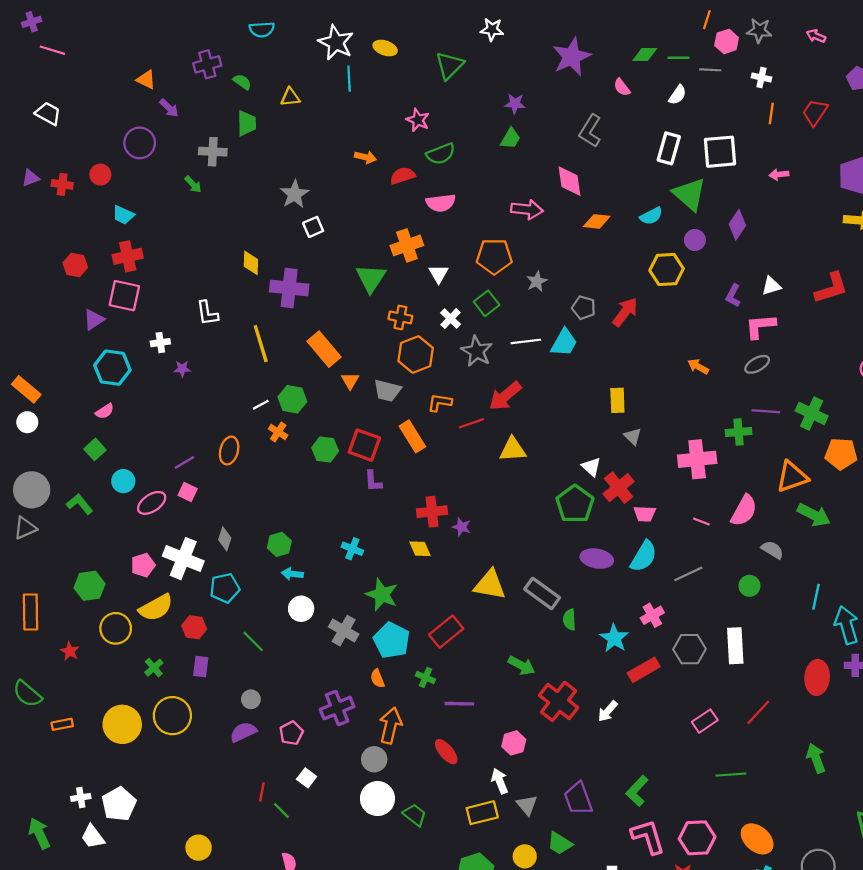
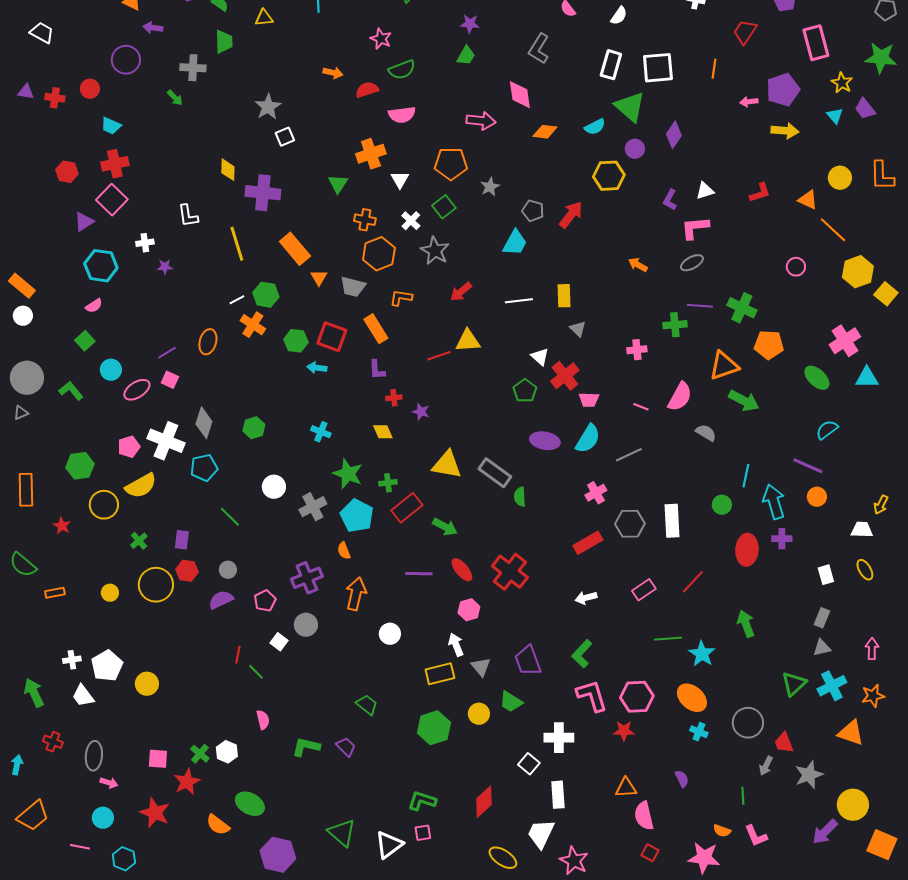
purple arrow: (169, 108) -> (153, 28), turned 144
orange line: (771, 113) -> (714, 69), moved
pink arrow: (779, 175) -> (749, 102), moved
purple triangle: (31, 178) -> (26, 92), turned 30
green triangle: (371, 278) -> (338, 184), size x0.7
red L-shape: (831, 288) -> (760, 193), size x0.7
pink square: (124, 296) -> (112, 200), turned 32
white line: (526, 341) -> (519, 301), moved
red arrow: (505, 396) -> (461, 292), size x0.7
red line: (471, 423) -> (439, 356), moved
orange cross: (278, 432) -> (253, 325), size x1.4
pink cross: (697, 459) -> (637, 350), size x0.6
purple L-shape: (373, 481) -> (377, 370), moved
green pentagon: (575, 504) -> (525, 391), size x0.7
red cross: (432, 512) -> (394, 398), size x0.6
gray triangle: (25, 528) -> (21, 413), size x0.7
gray diamond: (225, 539) -> (204, 423), size x1.4
cyan arrow: (292, 574) -> (317, 368), moved
green circle: (749, 586) -> (722, 505), moved
red hexagon: (194, 627) -> (187, 571), moved
gray cross: (344, 631) -> (313, 507), turned 32
cyan star: (614, 638) -> (702, 654), moved
green arrow: (521, 665) -> (445, 527), moved
green cross: (425, 677) -> (388, 483), moved, turned -30
white arrow: (608, 711) -> (586, 598), moved, turned 35
yellow circle: (122, 724) -> (110, 593), size x0.5
red ellipse: (446, 752) -> (462, 570), moved
gray circle: (374, 759) -> (306, 625), moved
white circle: (377, 799) -> (390, 634), moved, size x0.7
green trapezoid: (415, 815) -> (367, 705), moved
yellow circle: (199, 848) -> (147, 684), moved

